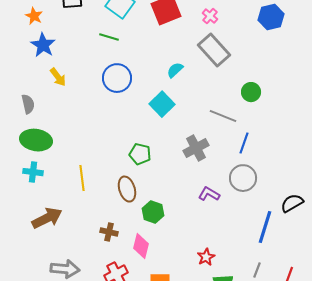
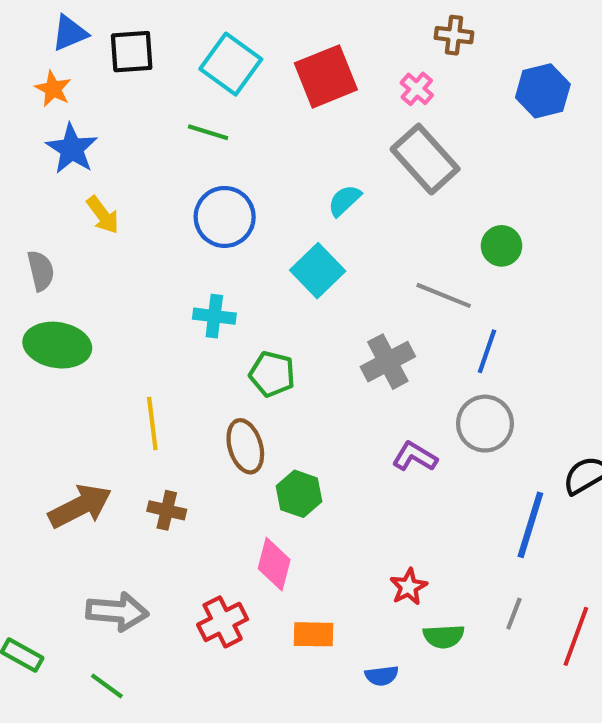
cyan cross: (33, 172) -> (214, 316), moved
brown cross: (109, 232) -> (167, 510), moved

